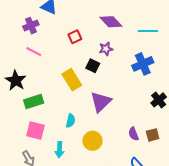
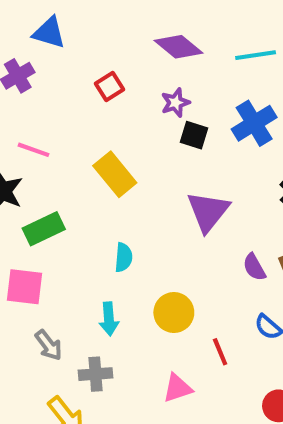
pink line: (34, 52) -> (33, 150), moved
black square: (93, 66) -> (194, 135), moved
purple triangle: (101, 102) -> (208, 211), moved
pink square: (36, 131) -> (25, 287), moved
yellow circle: (93, 141) -> (174, 313), moved

